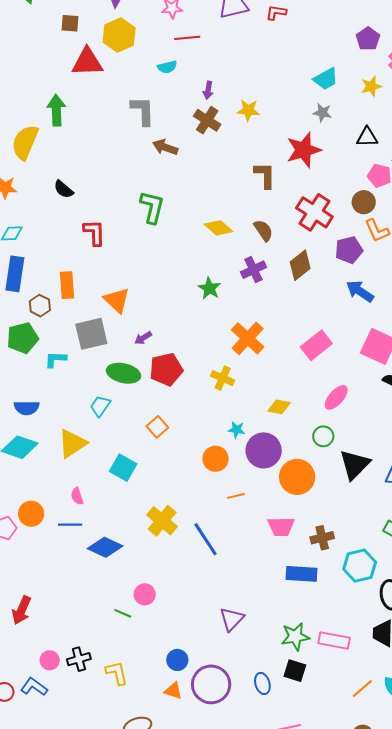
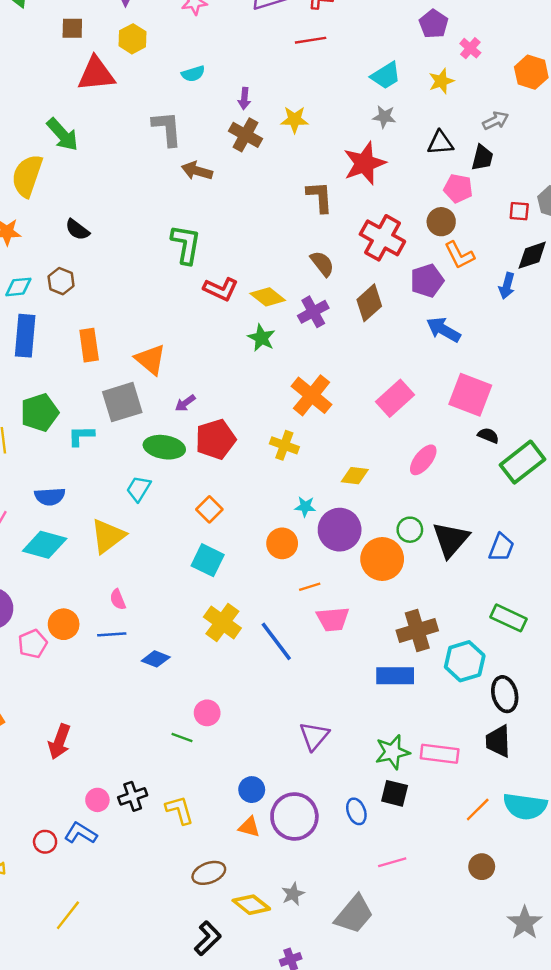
yellow hexagon: (119, 35) -> (132, 39), size x0.7
red line: (187, 38) -> (311, 40), moved
green arrow: (56, 110) -> (62, 135), turned 144
yellow diamond: (218, 228) -> (268, 297), moved
red L-shape: (94, 233) -> (221, 289), moved, turned 120
brown hexagon: (40, 306) -> (61, 281), moved
green circle: (323, 436) -> (410, 530), moved
cyan square: (123, 468) -> (208, 560), moved
pink trapezoid: (281, 527) -> (333, 619), moved
brown cross: (322, 538) -> (417, 631), size x1.4
blue diamond: (105, 547) -> (156, 659), size x0.7

